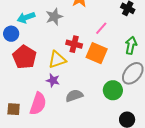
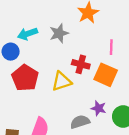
pink line: (101, 28) -> (111, 47), turned -40
purple star: (53, 80) -> (99, 108), moved

